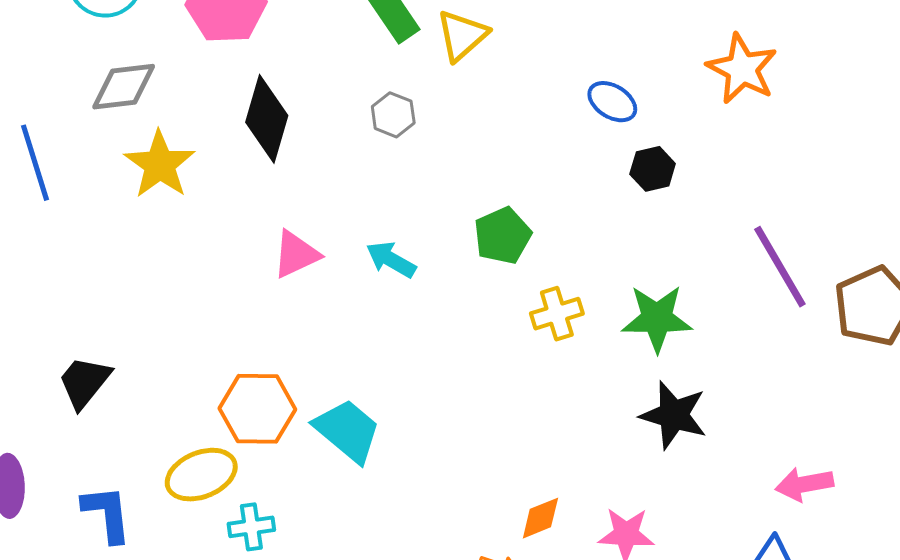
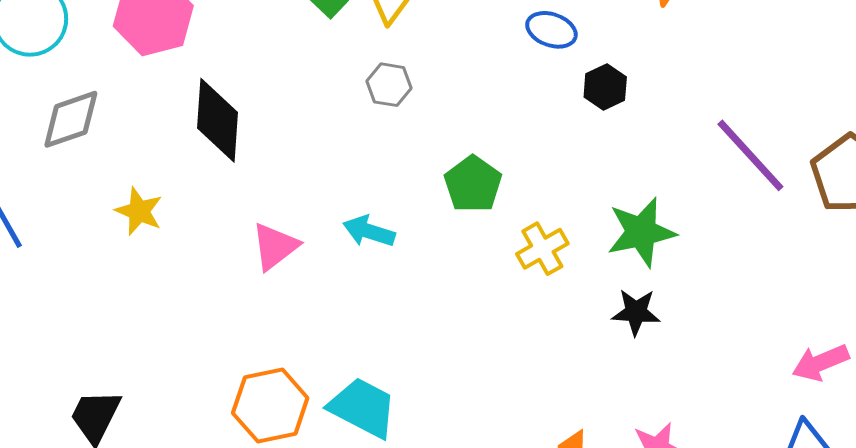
gray hexagon: (393, 115) -> (389, 85), moved
yellow star: (160, 164) -> (139, 211), moved, size x0.7
black star: (674, 415) -> (636, 312), moved, size x0.7

